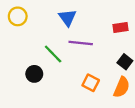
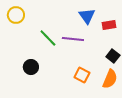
blue triangle: (67, 18) -> (87, 16), moved
green line: (53, 54) -> (48, 38), moved

